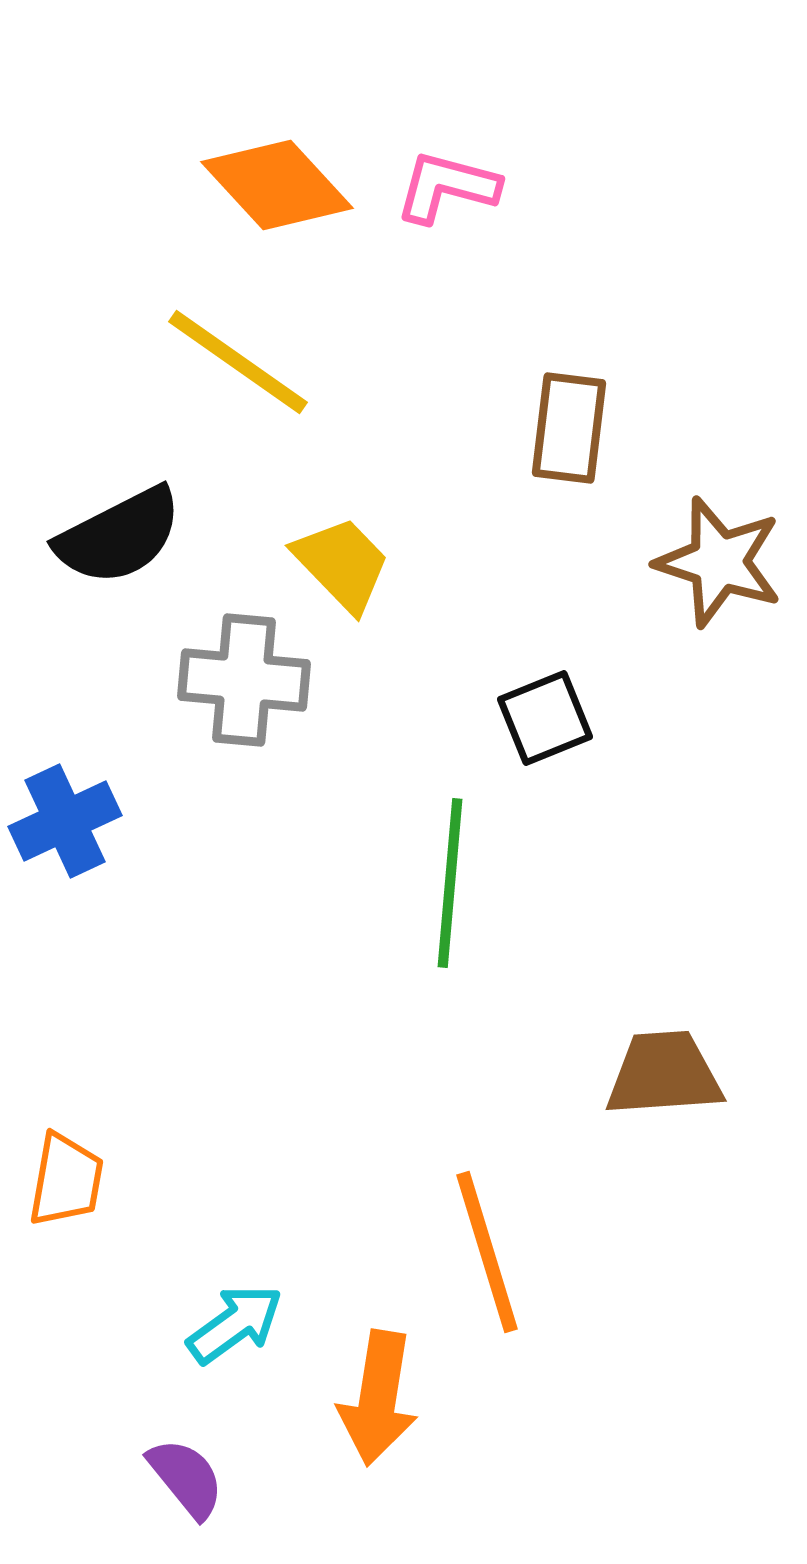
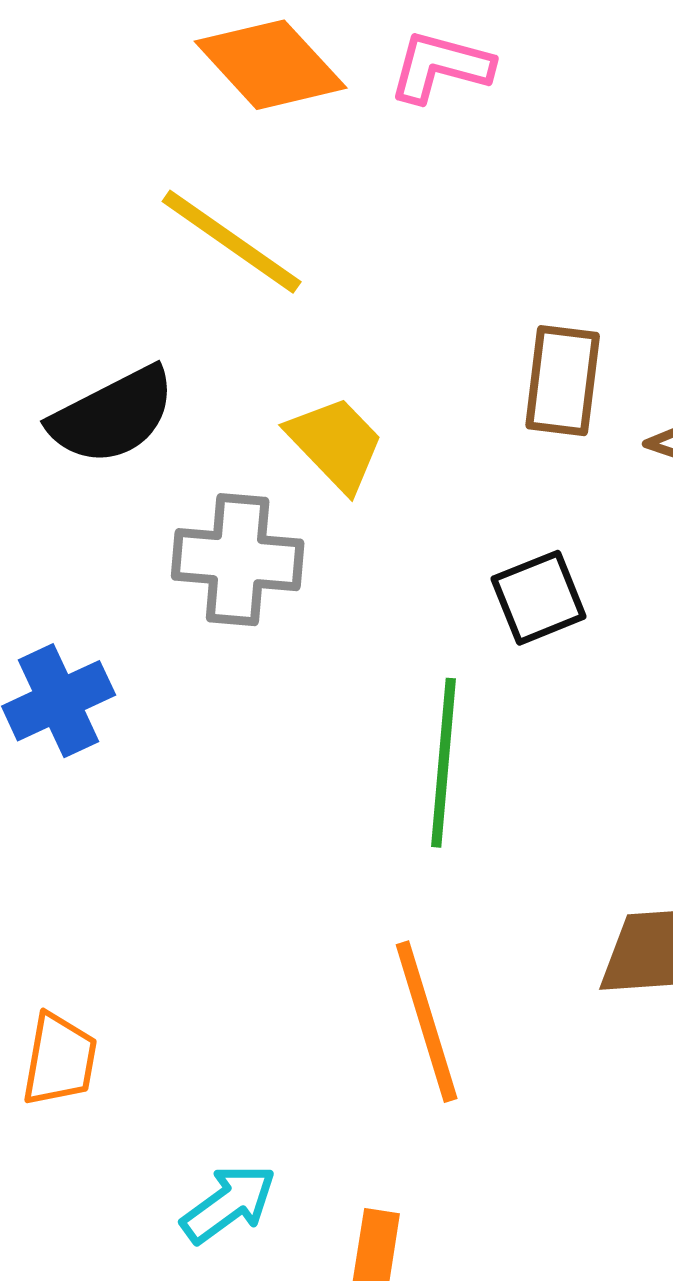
brown rectangle: (569, 428) -> (563, 381), moved
orange line: (487, 1252) -> (427, 1022), moved

